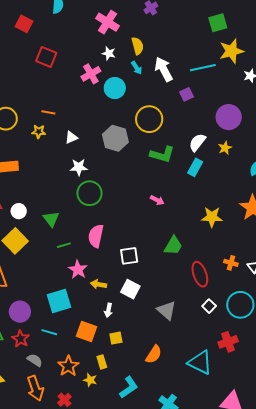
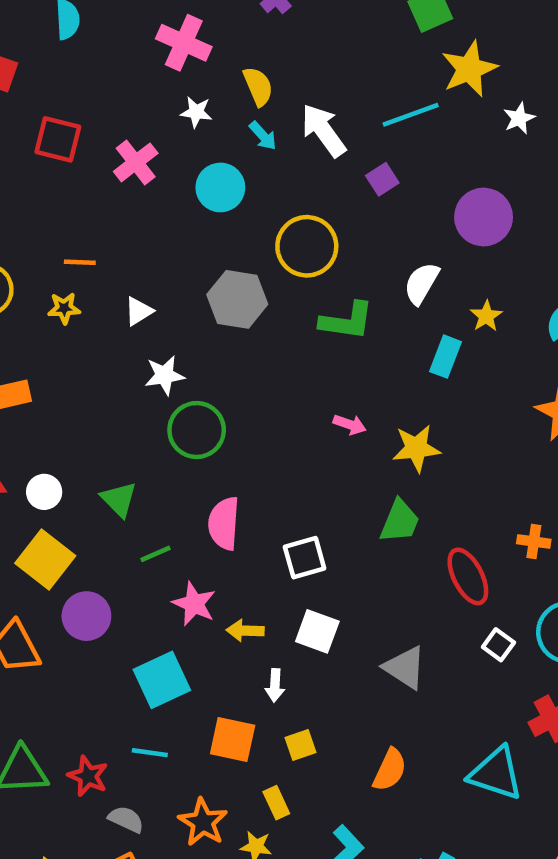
pink cross: (91, 74) -> (136, 162), moved
yellow star: (225, 148) -> (486, 316), moved
cyan rectangle: (195, 167) -> (445, 357), moved
yellow star: (212, 217) -> (416, 448), moved
purple circle: (20, 312) -> (86, 616), moved

